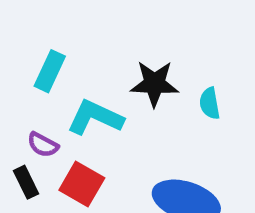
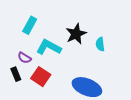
black star: (154, 84) -> (76, 34), turned -30

